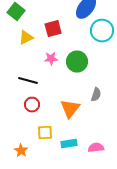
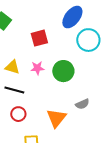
yellow triangle: (26, 38) -> (12, 67), moved, turned 42
gray semicircle: (96, 95) -> (82, 104), turned 48

